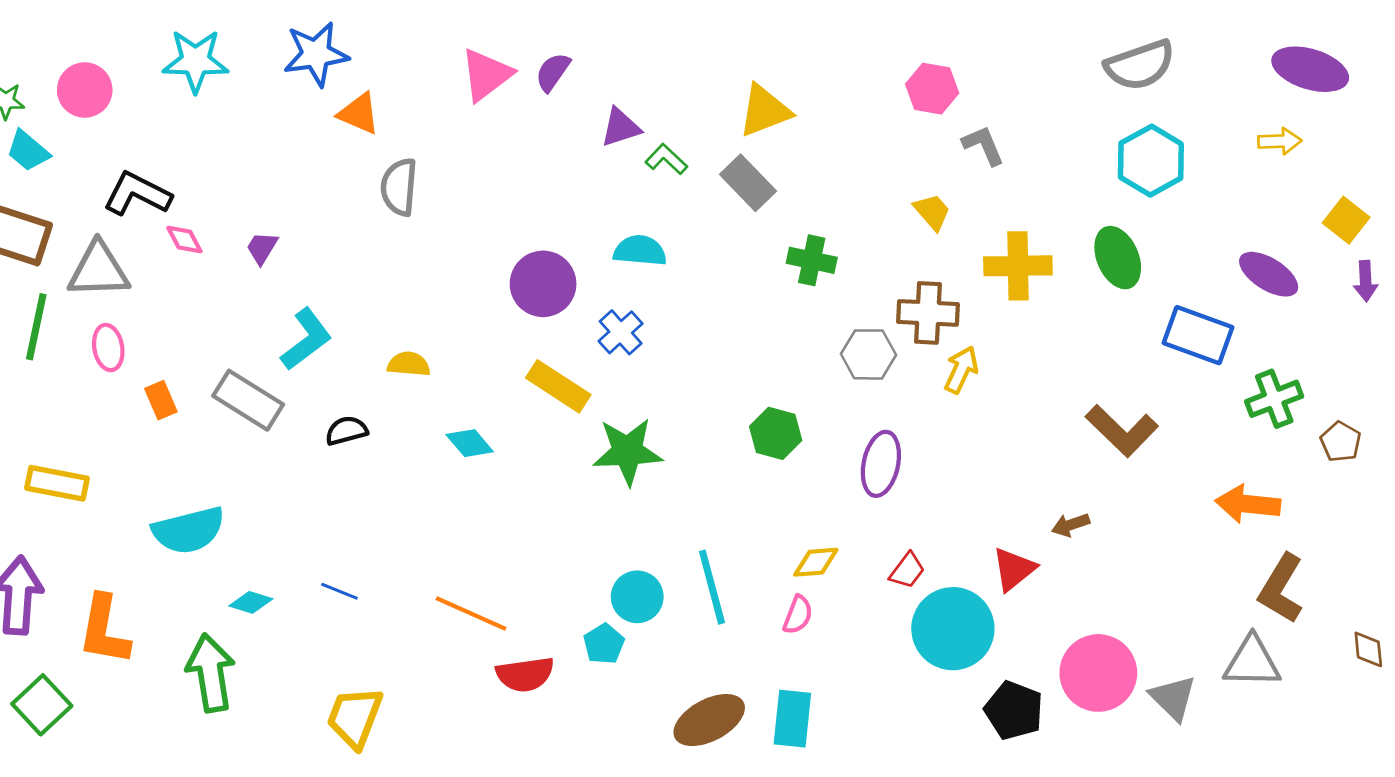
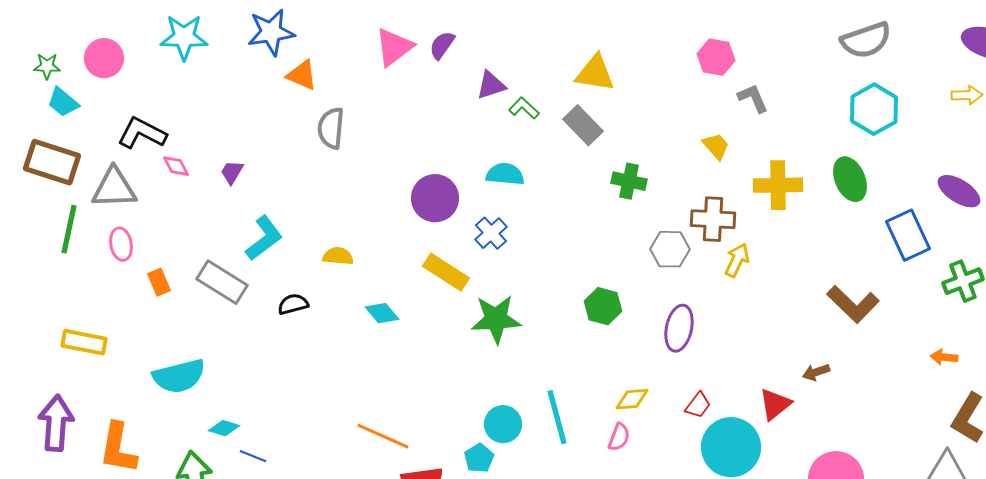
yellow triangle: (765, 111) -> (595, 73), turned 30
blue rectangle: (1198, 335) -> (908, 235), turned 45
orange arrow: (1248, 504) -> (944, 357), size x0.6
blue line: (339, 591) -> (253, 456), moved

